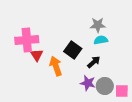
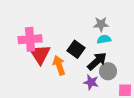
red triangle: (37, 55) -> (40, 54), size x1.6
black arrow: (94, 62) -> (97, 61), size x1.5
gray circle: (105, 86) -> (108, 71), moved

